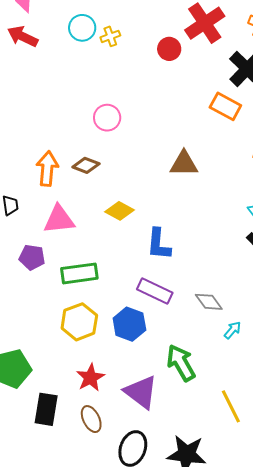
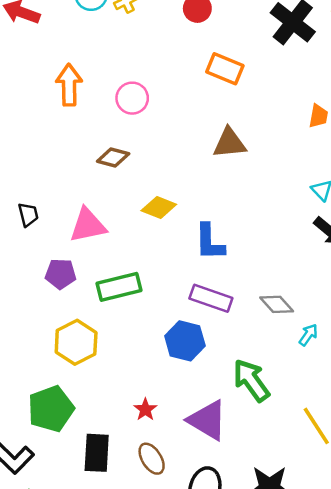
orange rectangle: (225, 106) -> (225, 69), moved
orange arrow: (47, 169) -> (69, 85), moved
yellow hexagon: (79, 322) -> (76, 342), moved
red star: (90, 378) -> (145, 409), size x0.7

